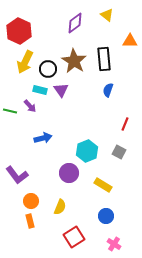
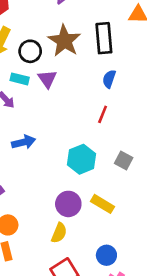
red line: (125, 124) -> (103, 114), moved
purple circle: (69, 173) -> (68, 204), moved
yellow semicircle: (60, 207) -> (59, 233), moved
blue circle: (106, 216) -> (106, 255), moved

